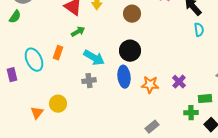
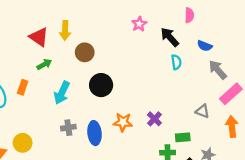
brown circle: (132, 14) -> (85, 52), moved
cyan arrow: (94, 58) -> (62, 93), turned 85
blue ellipse: (124, 77) -> (95, 133), moved
gray cross: (89, 81) -> (68, 128), moved

